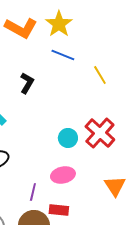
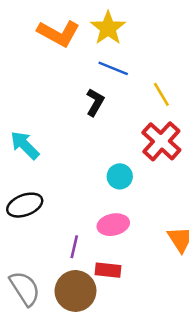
black L-shape: (27, 83) -> (95, 102), moved
red cross: (100, 133) -> (161, 141), moved

